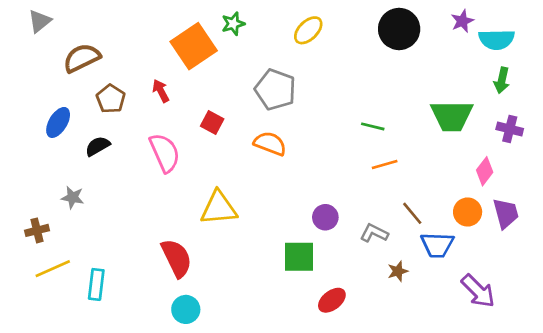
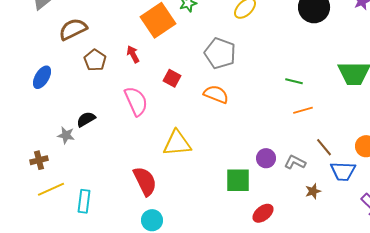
blue ellipse: (58, 122) -> (42, 77), moved
black semicircle: (98, 146) -> (86, 119), moved
purple circle: (325, 217) -> (266, 158), moved

